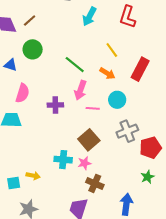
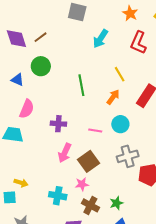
green line: (75, 65) -> (81, 85), turned 35
orange arrow: (107, 73) -> (113, 97), turned -91
pink arrow: (80, 90) -> (65, 153), moved
cyan cross: (63, 160) -> (58, 196), moved
yellow arrow: (33, 176) -> (21, 183), moved
green star: (147, 177) -> (116, 203), moved

